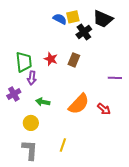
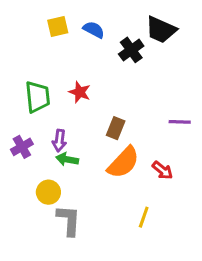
yellow square: (73, 17) -> (58, 27), moved
brown rectangle: (74, 60) -> (116, 128), moved
purple arrow: (32, 78) -> (59, 141), moved
yellow line: (63, 145) -> (144, 217), moved
gray L-shape: (30, 150) -> (69, 220), moved

